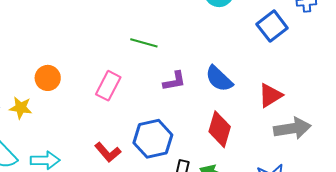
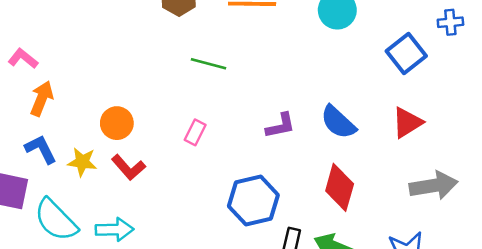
green line: (144, 43) -> (209, 64), moved
pink rectangle: (108, 86) -> (195, 132), size x0.7
red triangle: (270, 95) -> (407, 123), moved
red L-shape: (108, 152) -> (128, 167), moved

